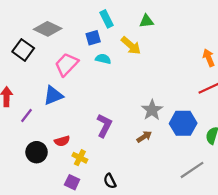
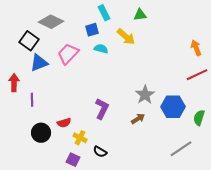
blue triangle: (53, 96) -> (39, 63), moved
purple line: (27, 116) -> (32, 100), turned -40
black semicircle: (110, 181) -> (100, 152), moved, turned -32

